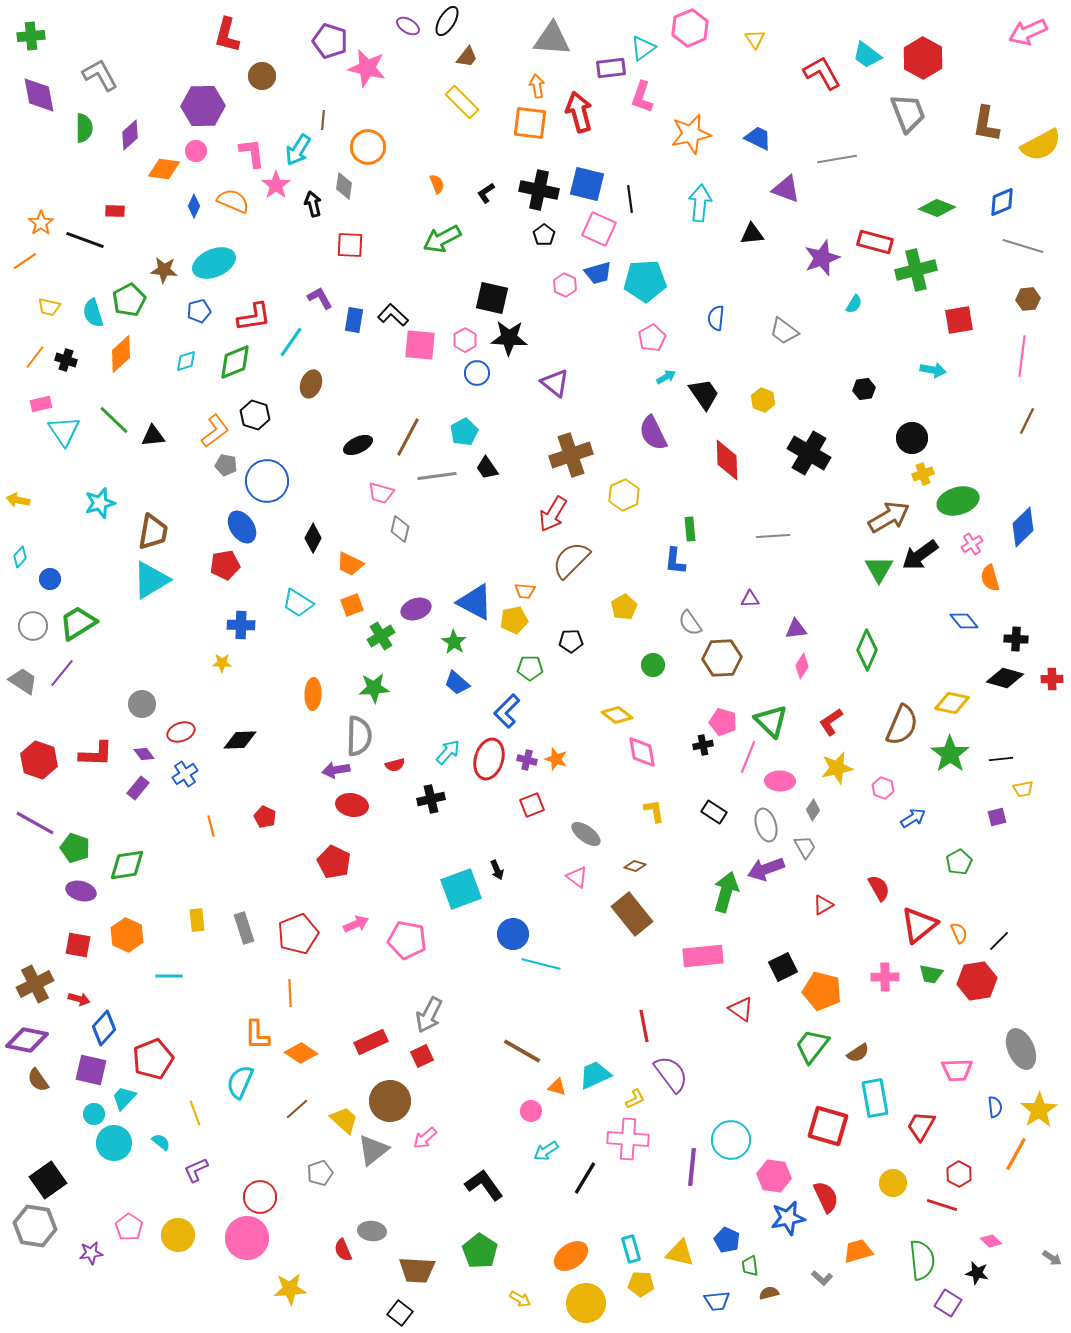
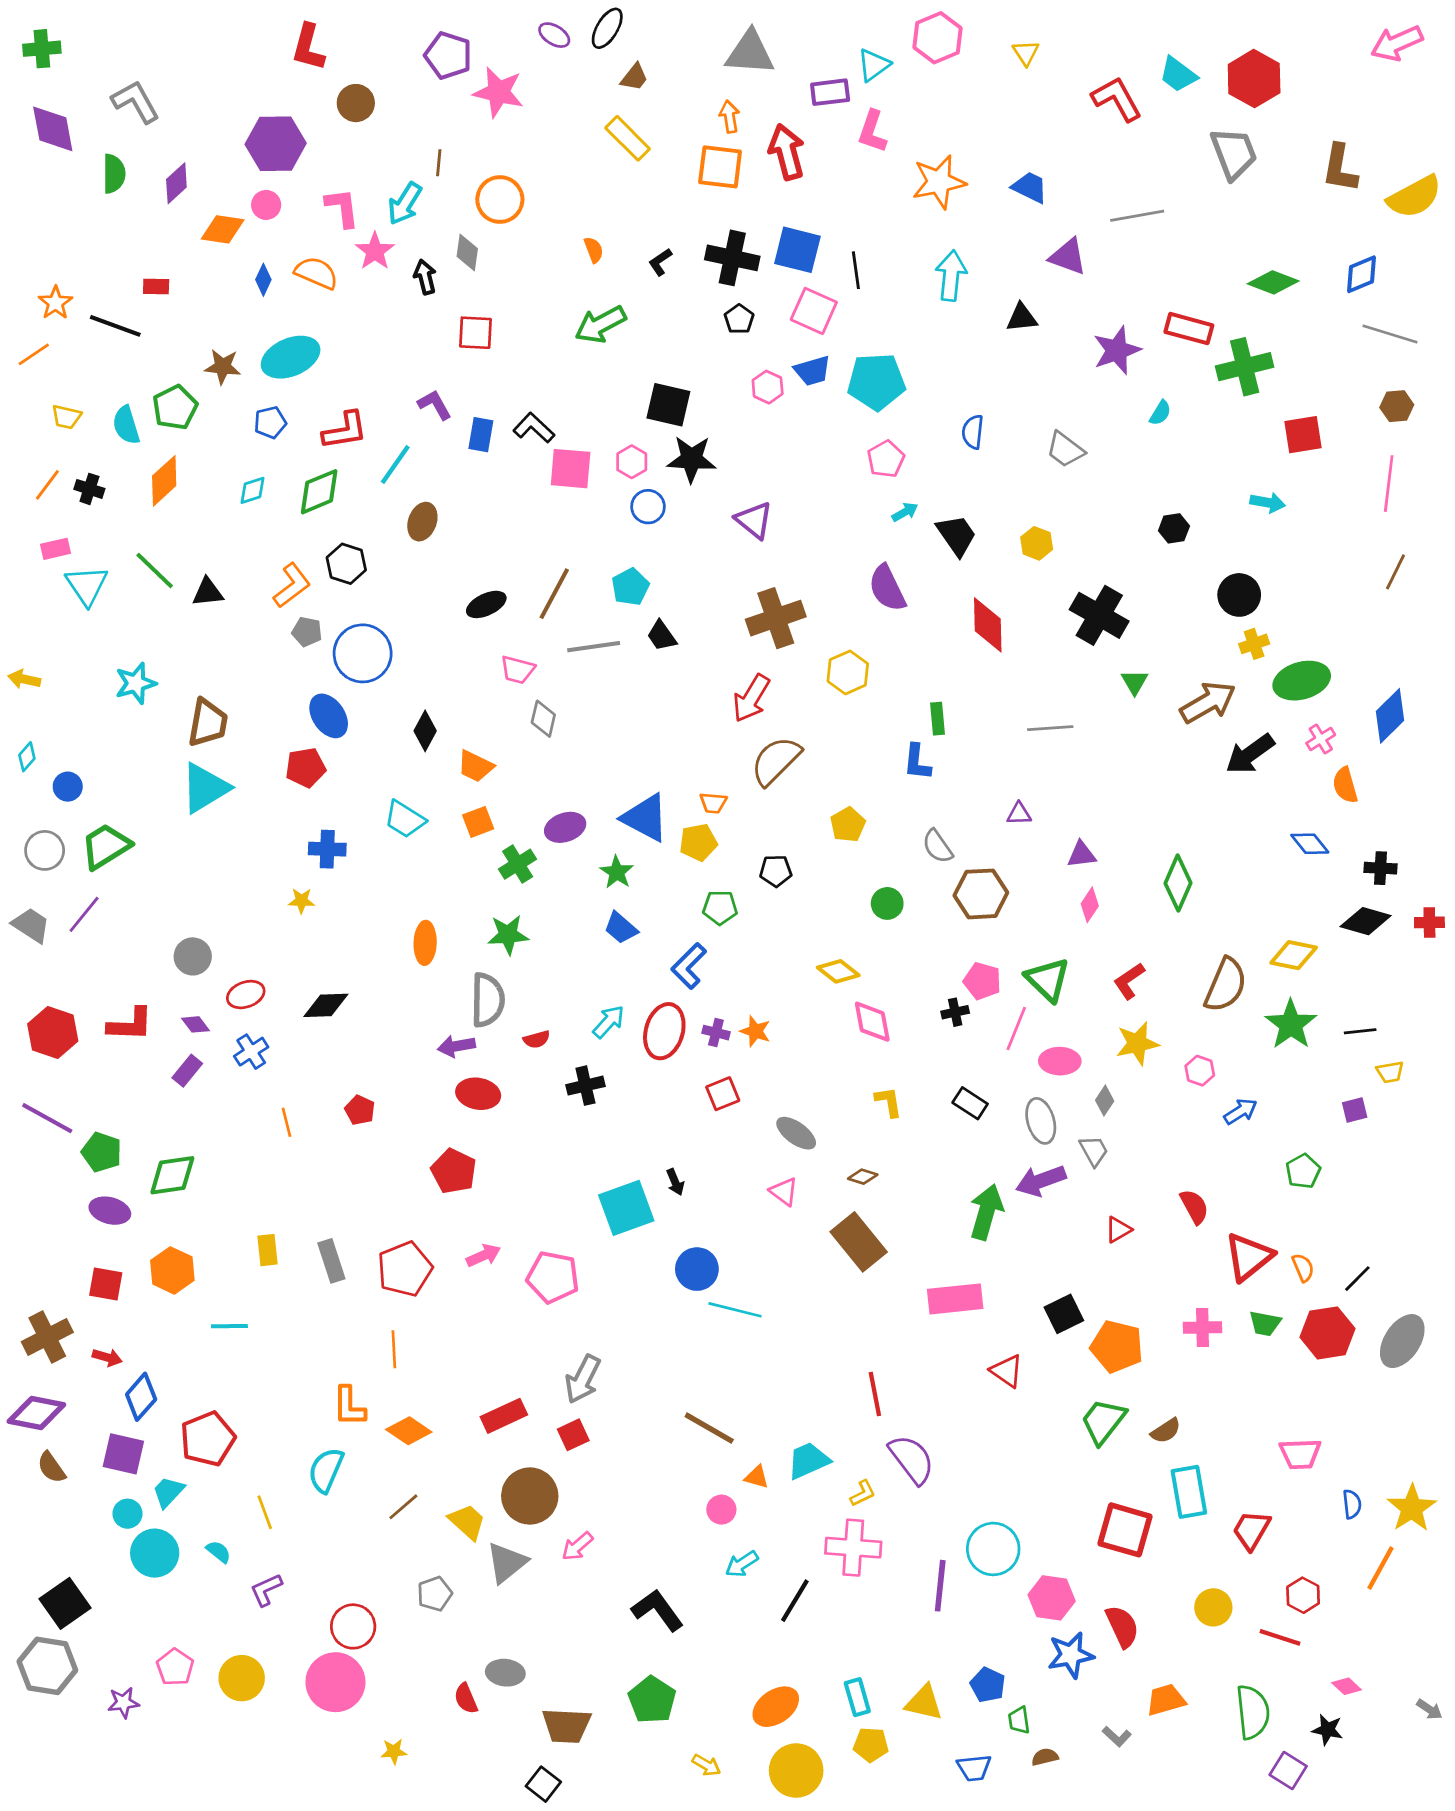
green triangle: (879, 569) -> (1135, 682), moved, size x0.7
gray ellipse: (1021, 1049) -> (1402, 1341), moved, turned 57
yellow star: (290, 1289) -> (394, 1751), size x0.6

